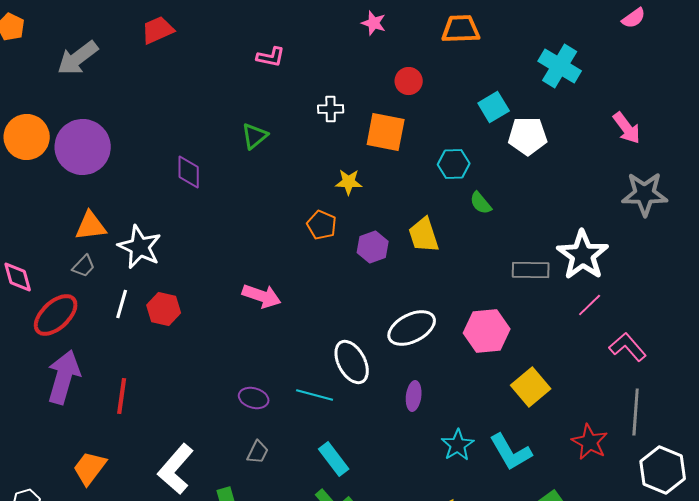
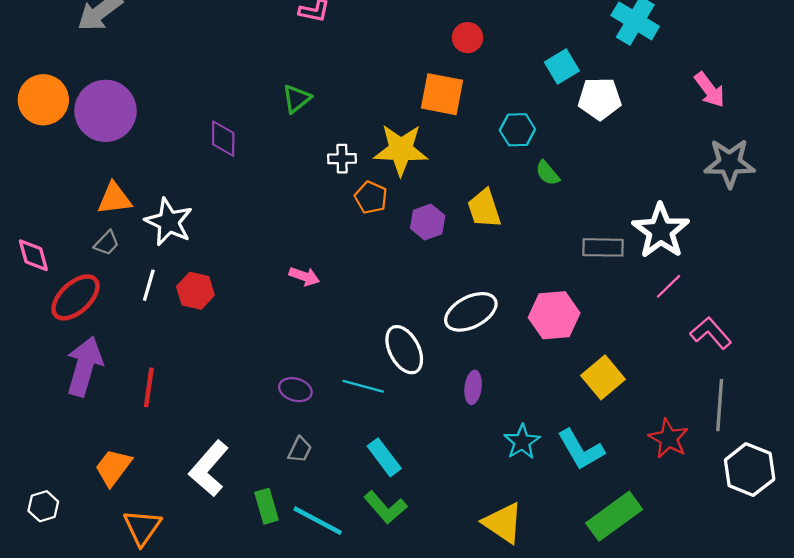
white cross: (331, 109) -> (342, 159), moved
yellow star: (349, 182) -> (401, 150), size x1.8
pink arrow: (262, 296) -> (304, 276), size x0.7

